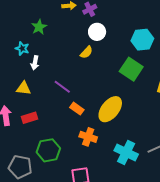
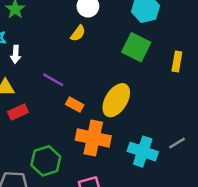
red rectangle: (30, 118) -> (18, 112), moved
orange cross: (88, 137) -> (93, 138), size x1.5

